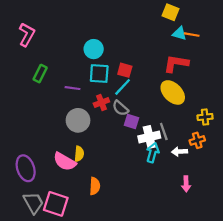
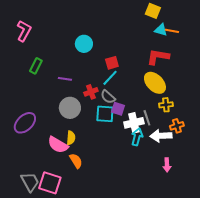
red square: (125, 70) -> (112, 63), turned -32
cyan square: (99, 74) -> (105, 114), moved
yellow cross: (205, 117) -> (166, 105), moved
white arrow: (179, 152) -> (161, 136), size x1.5
purple ellipse: (26, 168) -> (25, 123), moved, turned 65
orange semicircle: (95, 186) -> (76, 161), moved, turned -35

